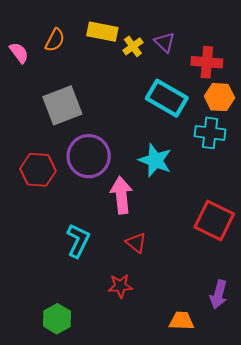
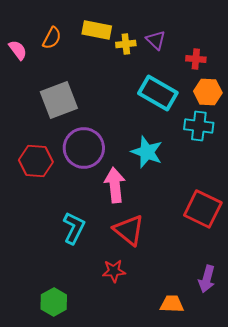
yellow cross: (133, 46) -> (126, 44), turned 30
red cross: (207, 62) -> (196, 59), size x0.7
red triangle: (136, 243) -> (129, 230), size x1.6

